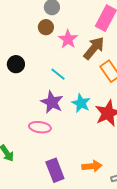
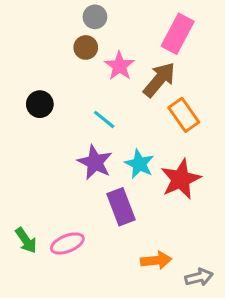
pink ellipse: (40, 127) -> (67, 243), moved, turned -30
purple rectangle: (55, 170) -> (121, 207), moved

